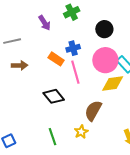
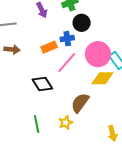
black circle: (104, 29) -> (82, 23), moved
orange rectangle: (56, 59) -> (49, 47), turned -63
pink line: (75, 72) -> (67, 63), turned 50

